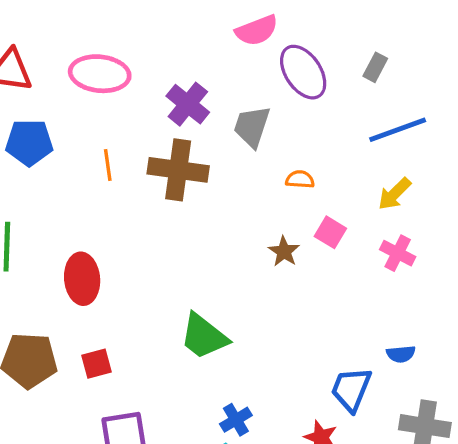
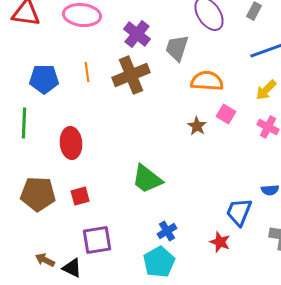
blue pentagon: (29, 143) -> (44, 79), moved
brown cross: (178, 170) -> (131, 75), turned -30
orange semicircle: (300, 179) -> (207, 81), size x1.8

